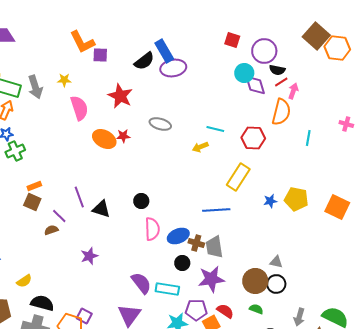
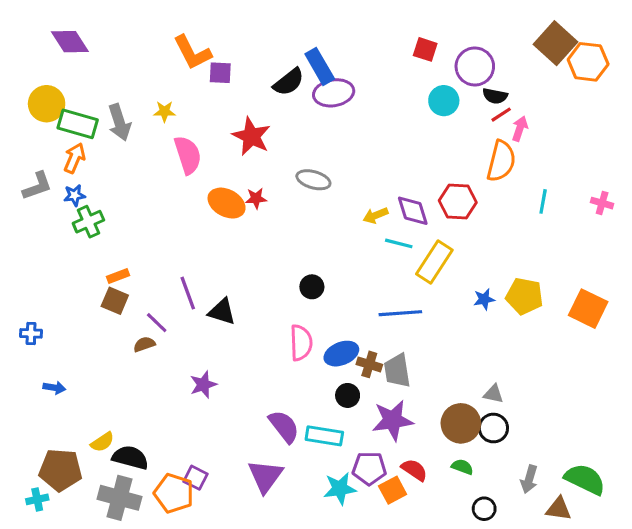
purple diamond: (255, 85) -> (413, 211), moved
pink cross: (346, 124) -> (602, 203), moved
cyan line: (215, 129) -> (399, 243), moved
black circle: (141, 201) -> (312, 287), moved
yellow semicircle: (24, 281) -> (102, 442), moved

